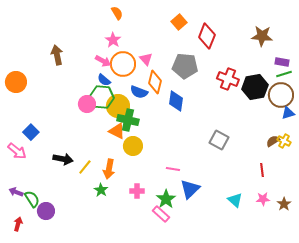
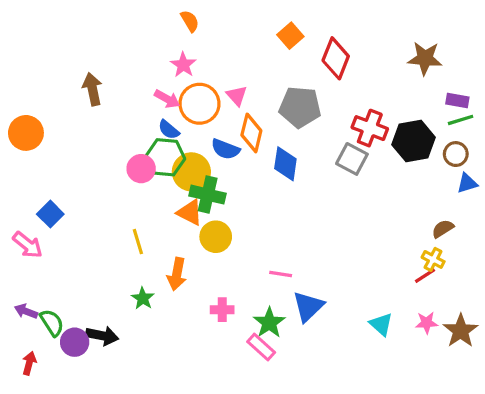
brown circle: (281, 95) -> (456, 154), size x0.6
gray square: (219, 140) -> (352, 159), moved
yellow cross: (284, 141) -> (433, 259), moved
black arrow: (63, 159) -> (102, 336), moved
yellow line: (85, 167) -> (138, 242), moved, turned -56
red line: (262, 170) -> (425, 276), turned 64
green star: (101, 190) -> (143, 298), moved
brown star: (284, 204) -> (461, 331), size x1.5

